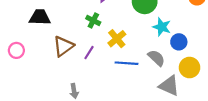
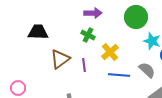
pink circle: (16, 50) -> (18, 88), moved
purple line: (89, 53) -> (84, 65), turned -40

